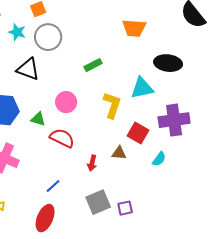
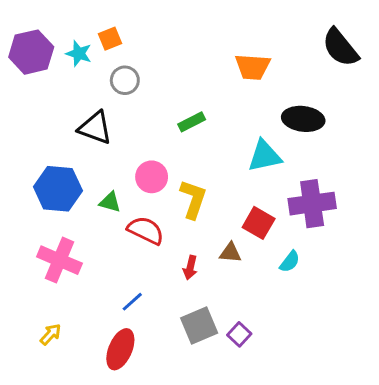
cyan star: (17, 32) -> (79, 54), moved
gray circle: (48, 37) -> (125, 80), size x0.7
yellow L-shape: (112, 105) -> (193, 199), moved
purple square: (125, 208) -> (239, 334), turned -35

